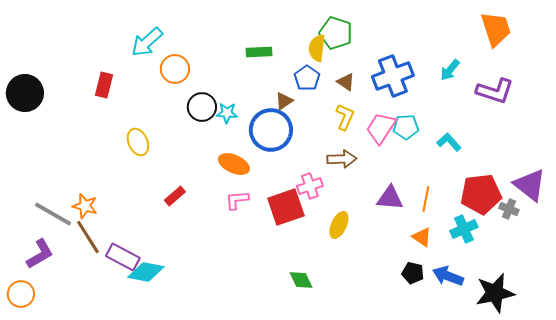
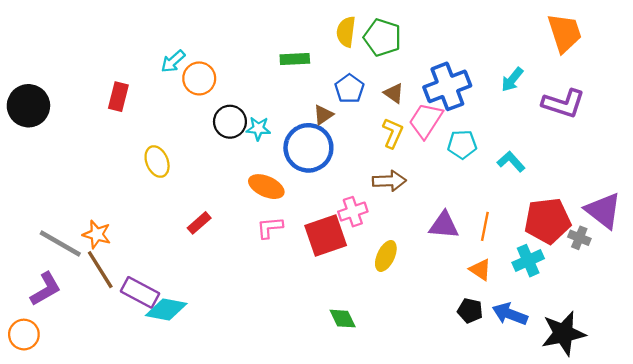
cyan arrow: (147, 42) -> (173, 61), moved, size x0.7
yellow semicircle: (317, 48) -> (346, 32), moved
pink trapezoid: (381, 128) -> (426, 121), moved

